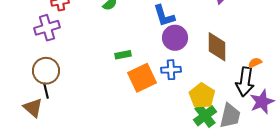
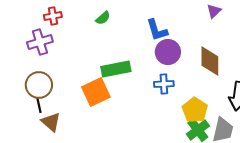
green rectangle: (123, 55) -> (116, 69), size x1.8
orange square: (142, 78) -> (96, 92), moved
brown triangle: (33, 108) -> (51, 122), moved

